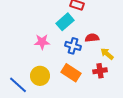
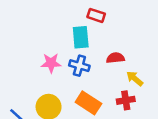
cyan rectangle: (65, 22) -> (81, 37), turned -54
blue cross: (73, 46) -> (79, 66), moved

